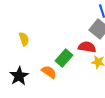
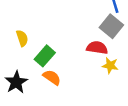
green rectangle: (64, 58) -> (45, 56), moved

